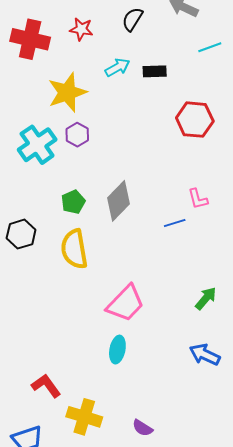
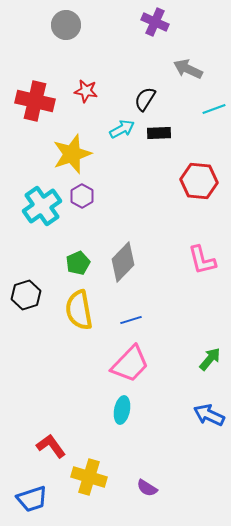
black semicircle: (133, 19) -> (145, 99), moved
pink L-shape: (198, 199) -> (202, 260), size x1.4
blue line: (175, 223) -> (131, 320), moved

